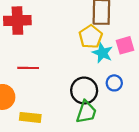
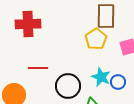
cyan star: (102, 53) -> (101, 77), moved
black circle: (84, 90) -> (68, 86), moved

